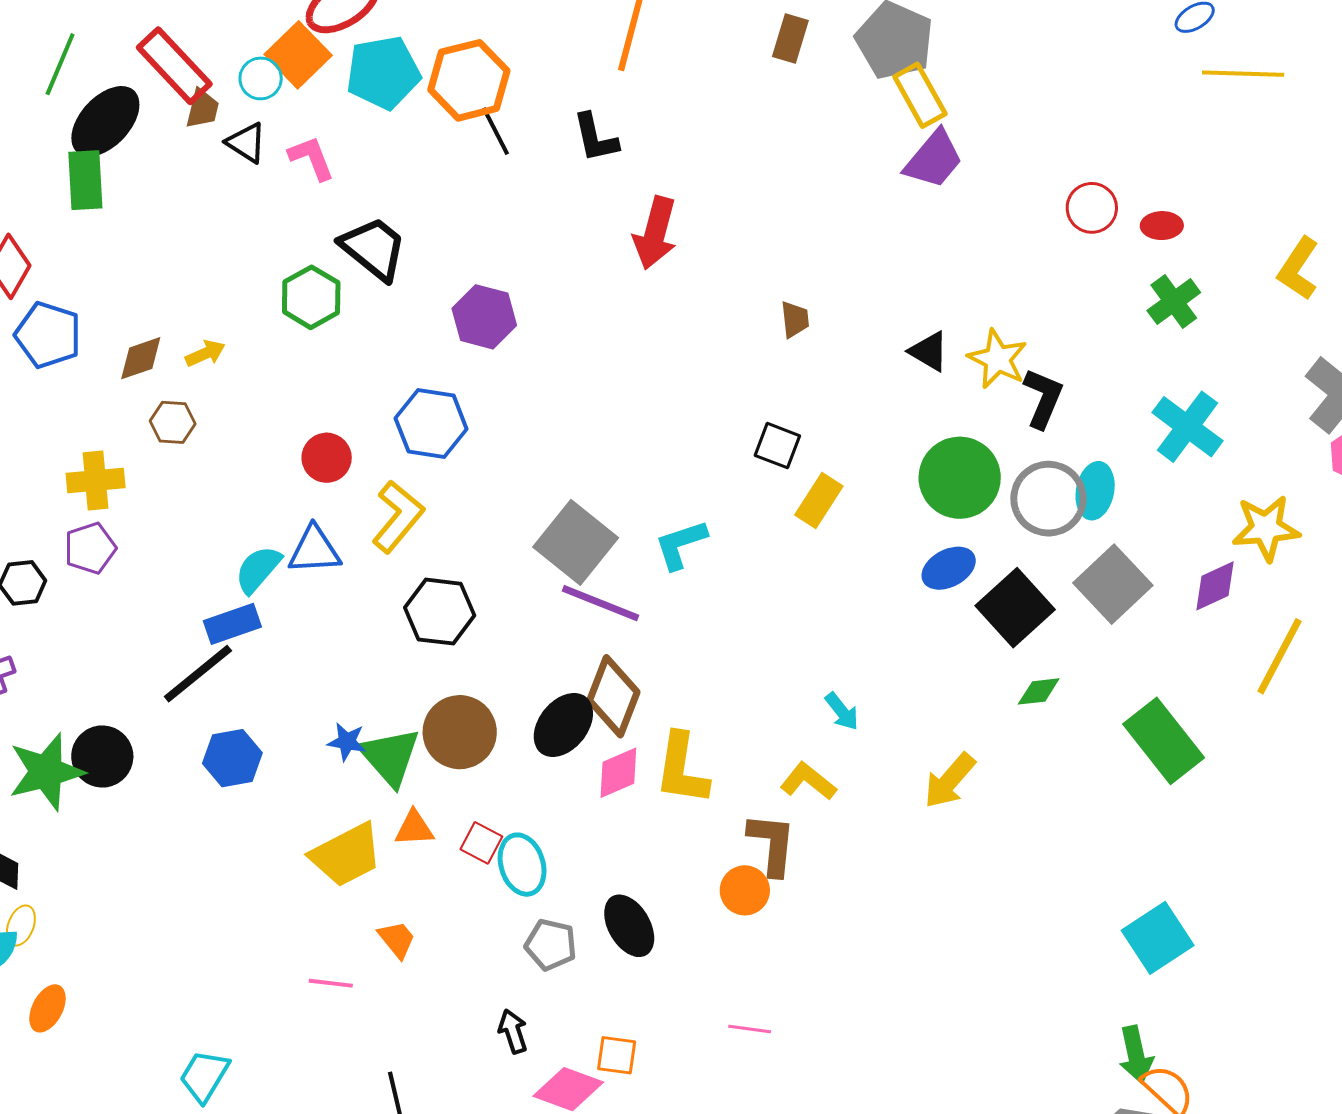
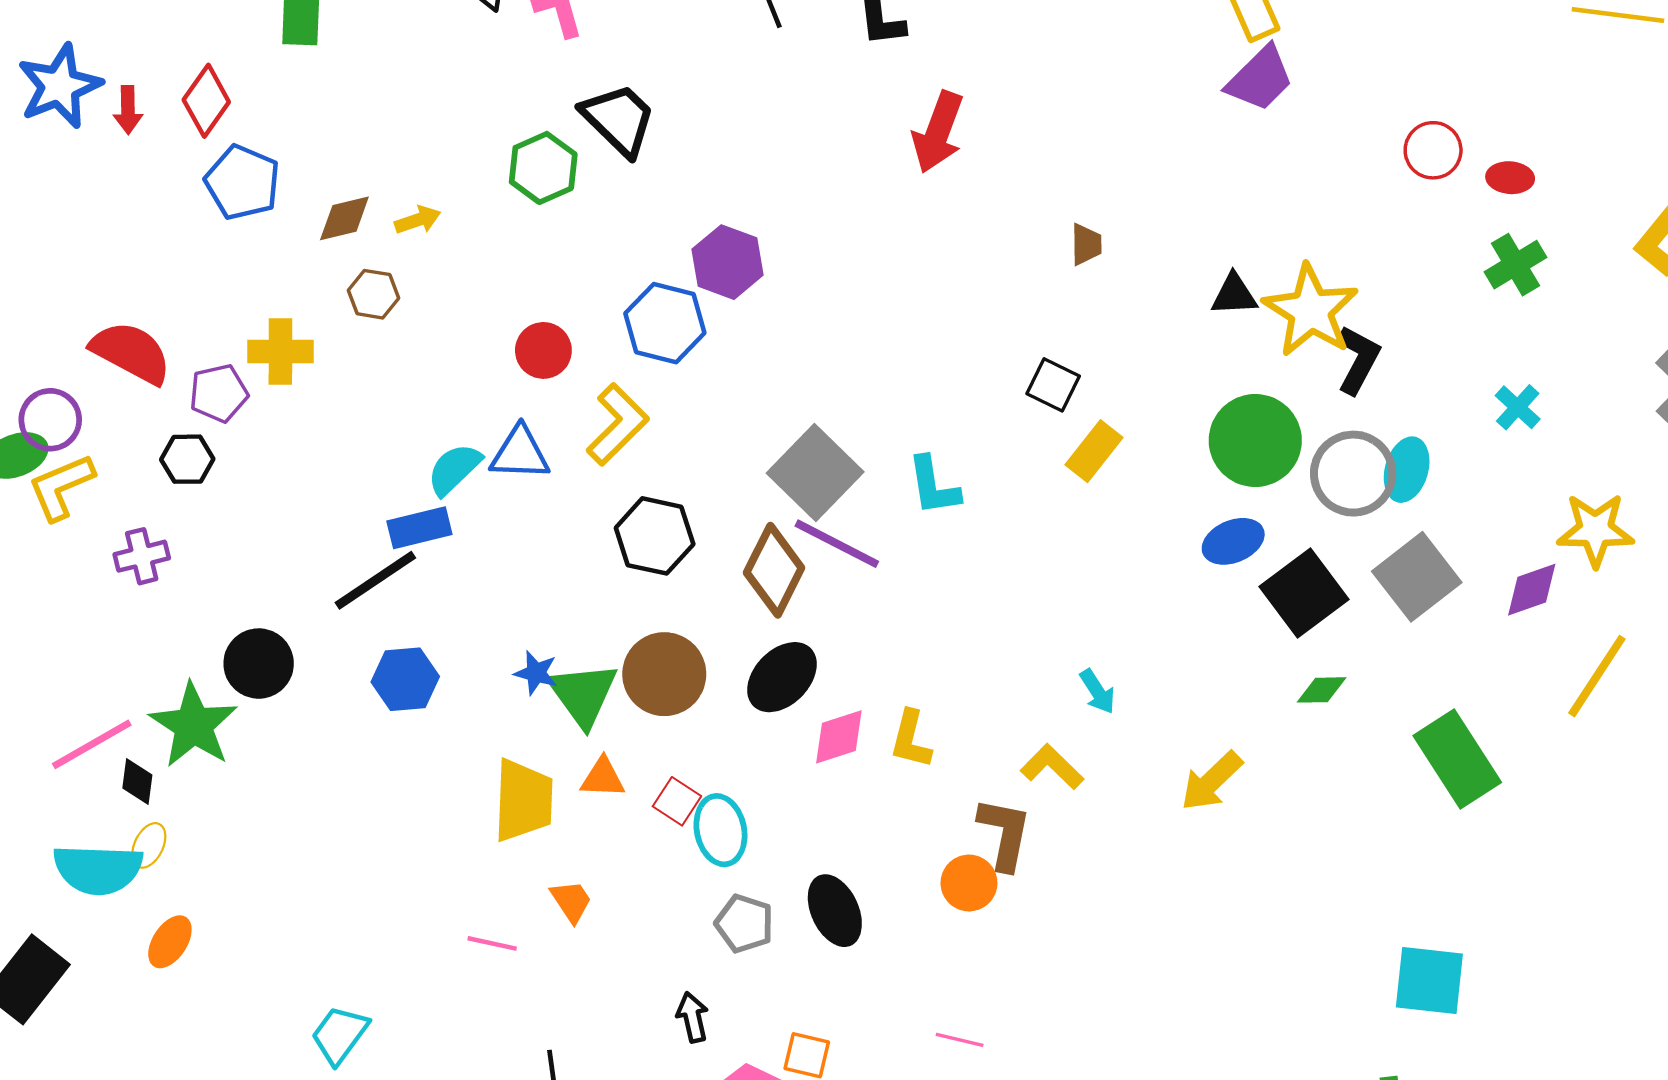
purple hexagon: (484, 317) -> (728, 262), moved
black triangle: (929, 351) -> (1234, 295), turned -39
yellow star: (998, 359) -> (1311, 311), size x1.4
cyan cross: (1188, 427) -> (1518, 407), size x0.6
cyan L-shape: (681, 544) -> (933, 486), turned -86
purple pentagon: (90, 548) -> (219, 393), moved
brown diamond: (613, 696) -> (774, 570), moved
yellow L-shape: (682, 769) -> (911, 739), size x0.7
green star: (46, 772) -> (194, 725), moved, turned -30
yellow trapezoid: (346, 855) -> (523, 800), turned -66
cyan square: (1158, 938) -> (1429, 981), turned 34

